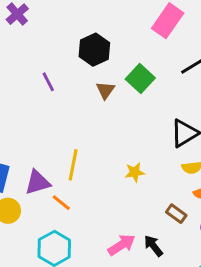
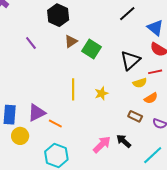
green square: (140, 78) -> (91, 49), moved
brown triangle: (105, 90) -> (71, 41), turned 32
yellow line: (73, 165) -> (73, 89), moved

